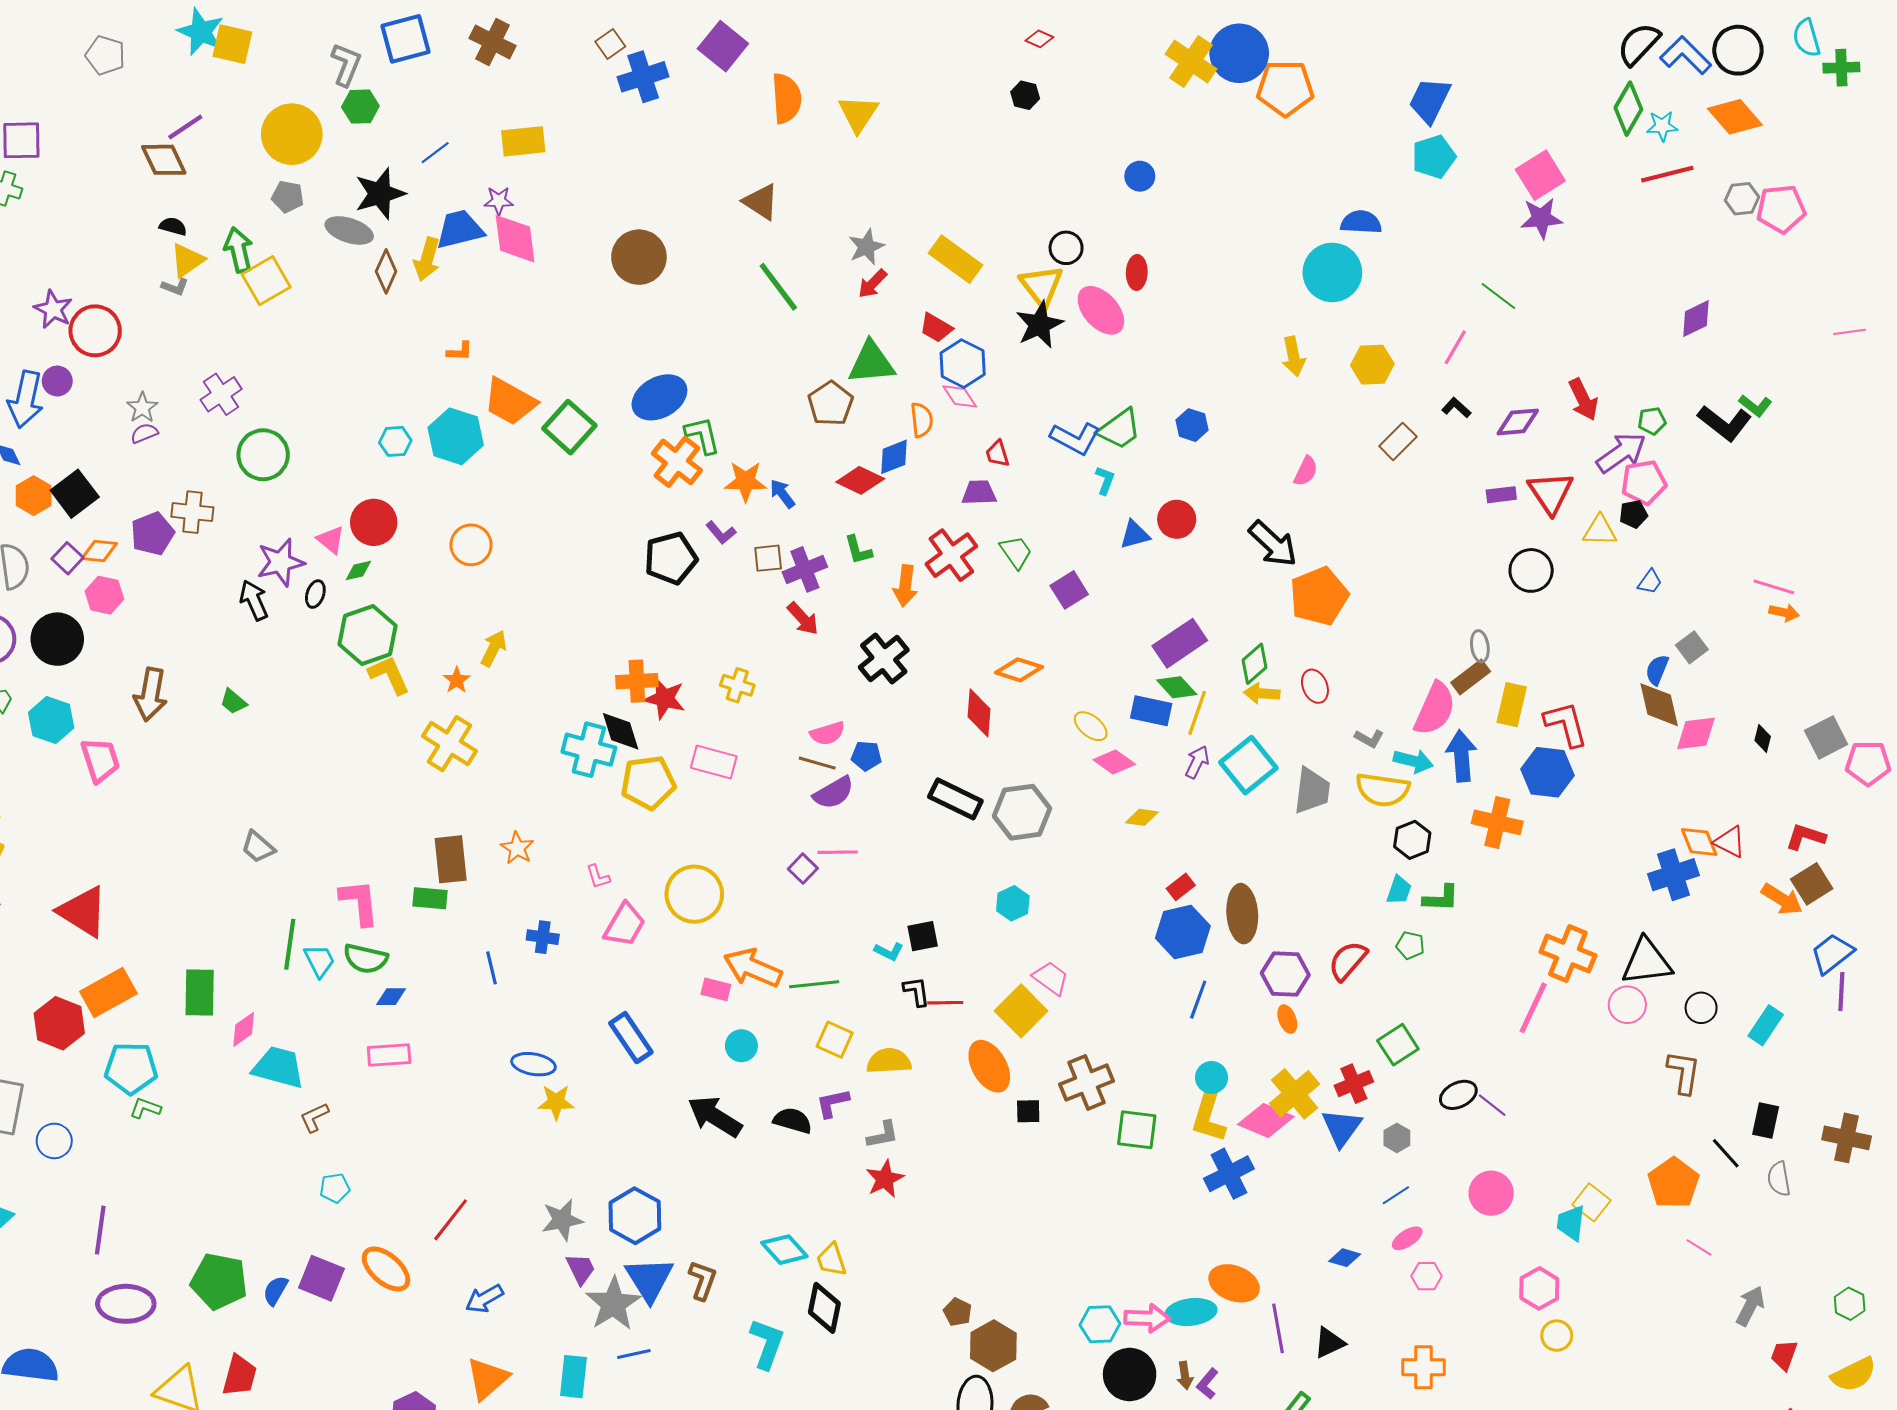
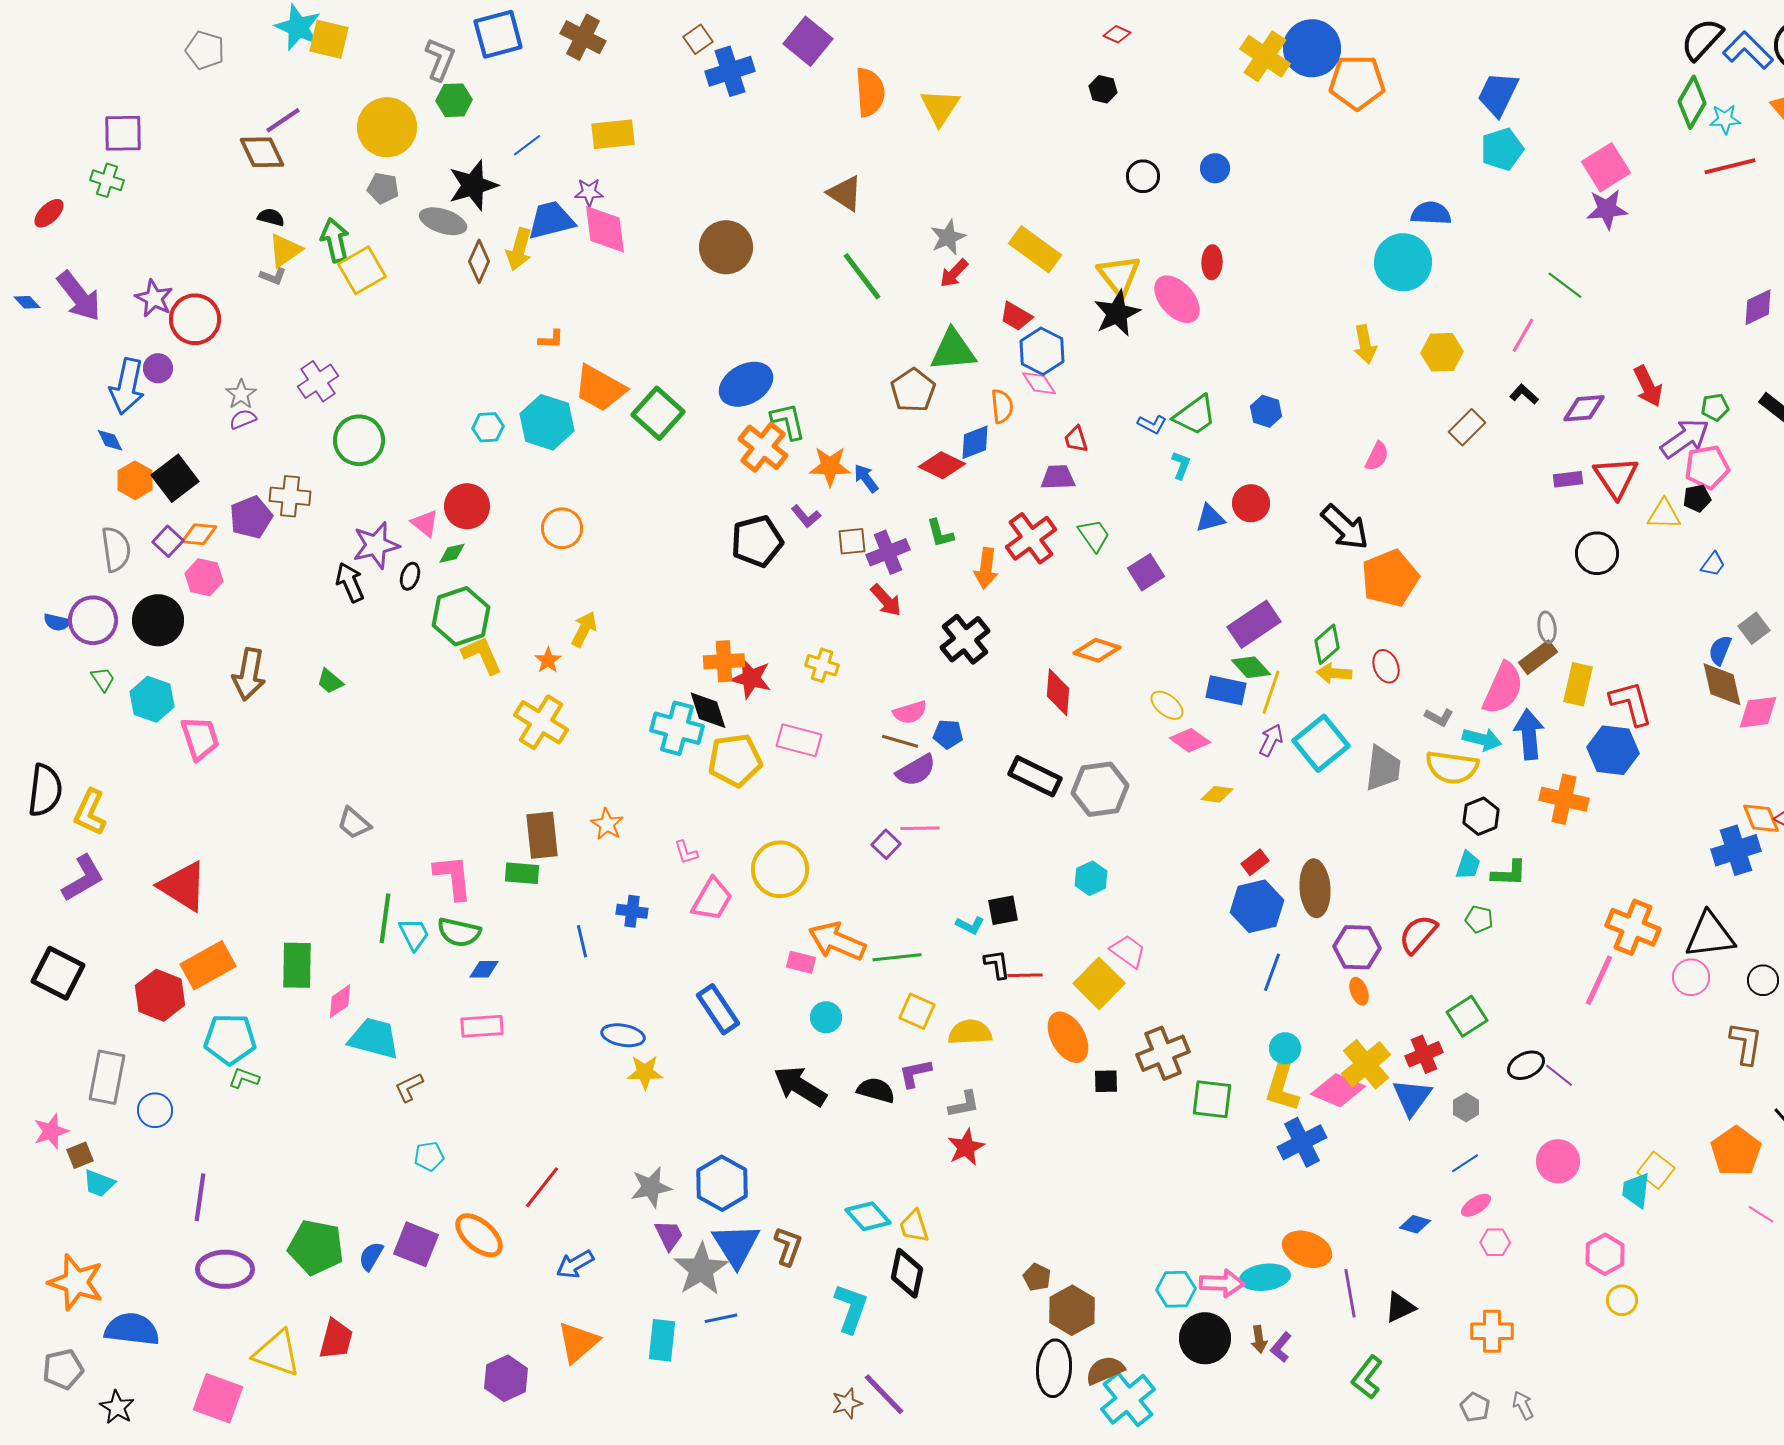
black circle: (1066, 248) -> (1143, 176), moved
blue L-shape: (1075, 438) -> (1152, 424), size x0.6

